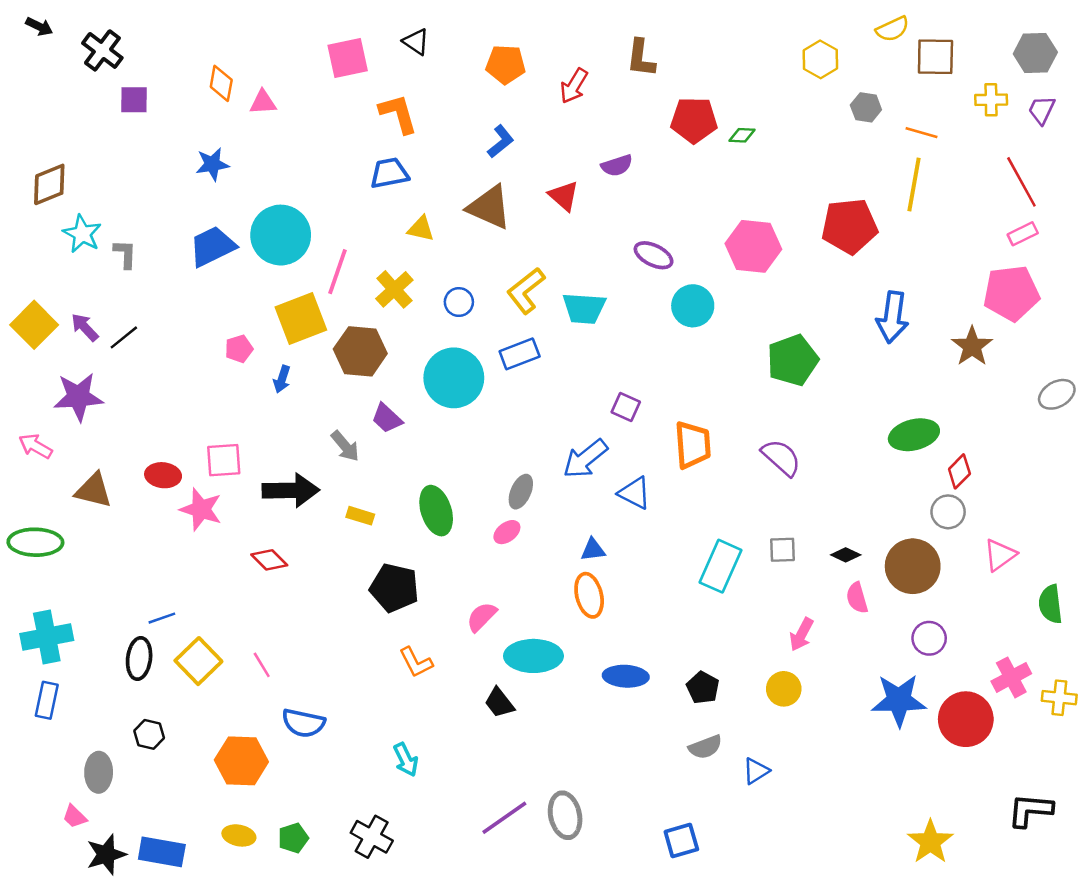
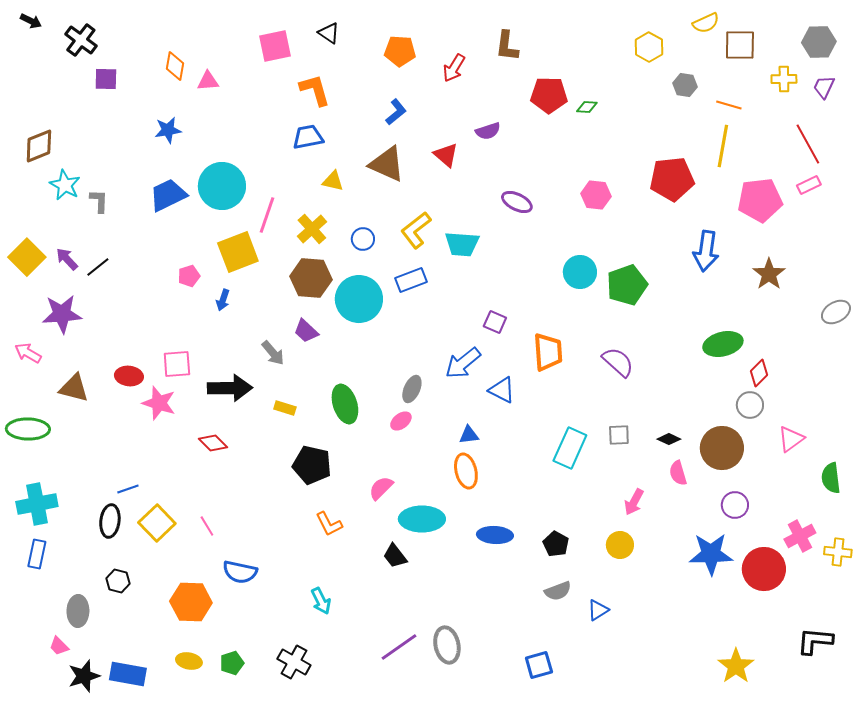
pink hexagon: (753, 246) -> (596, 195), size x0.7
pink pentagon: (1011, 293) -> (760, 200), moved
cyan circle: (693, 306) -> (580, 272), moved
brown hexagon: (360, 351) -> (311, 278), moved

